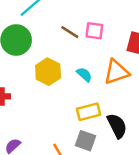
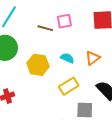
orange triangle: (116, 72) -> (93, 58), moved, size x0.7
yellow rectangle: (89, 112) -> (69, 86), moved

